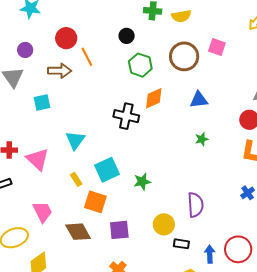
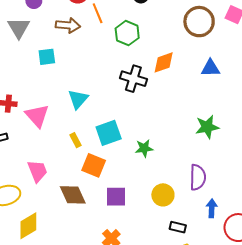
green hexagon: (140, 65) -> (127, 33), moved
green star: (202, 139) -> (207, 127), moved, size x1.6
black rectangle: (181, 244) -> (178, 227), moved
blue arrow: (210, 254) -> (212, 208), moved

